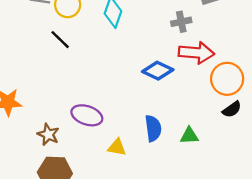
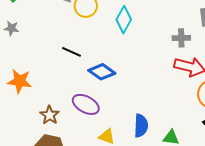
black line: (60, 40) -> (72, 52), moved, turned -30
blue diamond: (158, 71) -> (102, 72), moved

